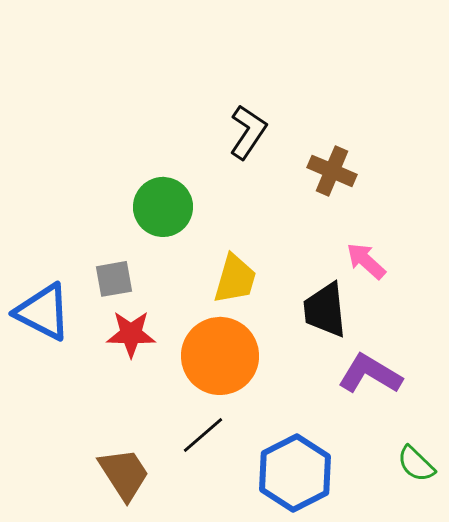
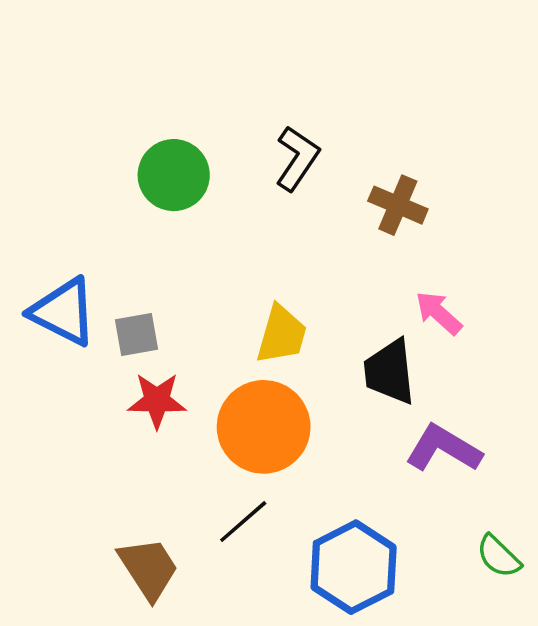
green circle: (163, 207) -> (174, 175), moved
blue triangle: (43, 312) -> (63, 312), moved

